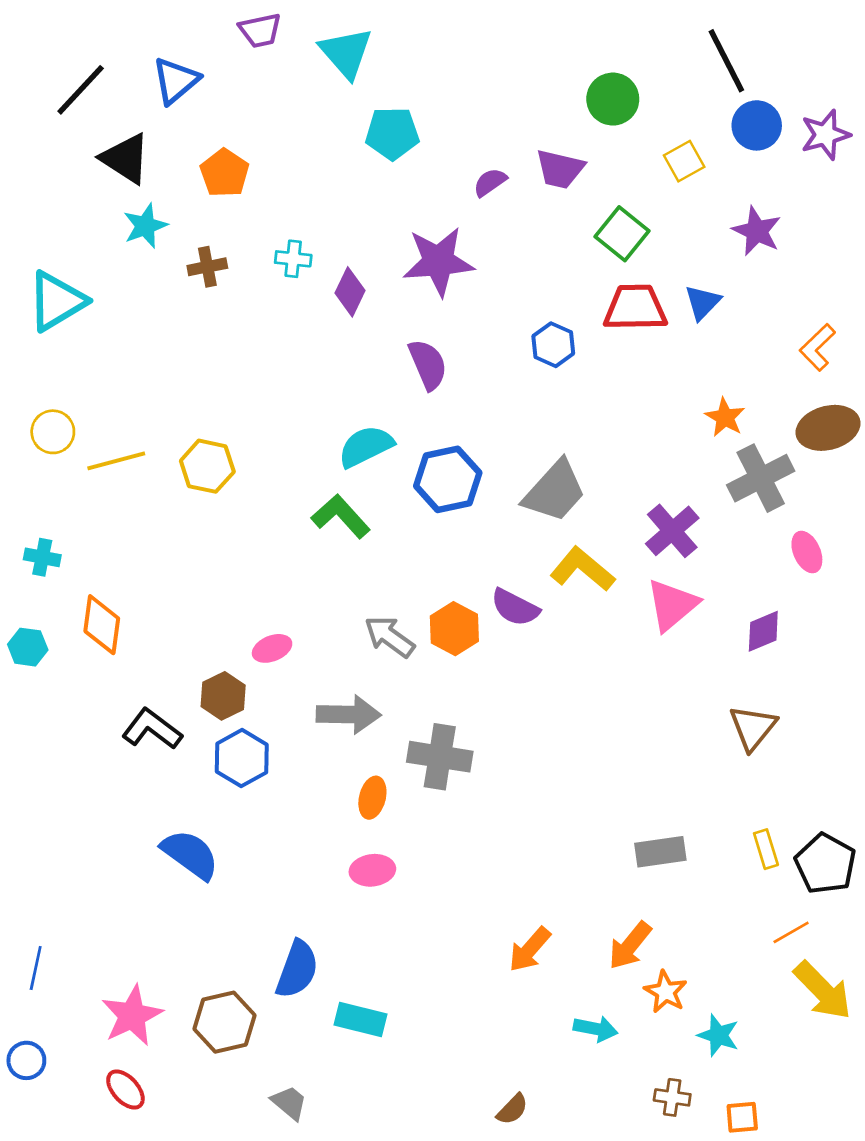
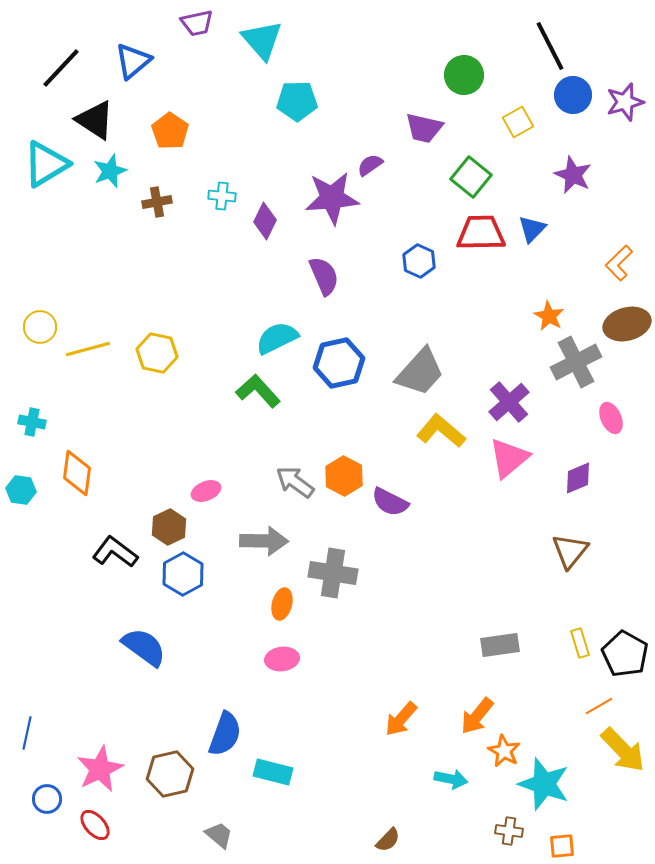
purple semicircle: (490, 182) -> (370, 165), moved
cyan triangle: (57, 301) -> (46, 164), moved
purple semicircle: (515, 607) -> (390, 502), moved
cyan star: (718, 1035) -> (544, 784), size x1.6
blue circle: (26, 1060) -> (47, 799), moved

